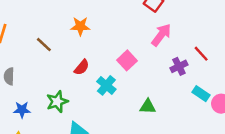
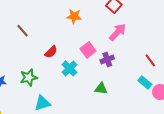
orange star: (80, 26) -> (74, 16), moved
red line: (201, 54) -> (150, 60), moved
purple cross: (179, 66) -> (107, 59), moved

